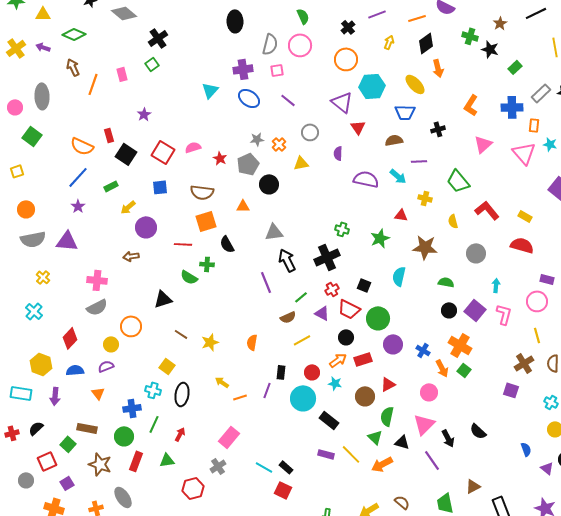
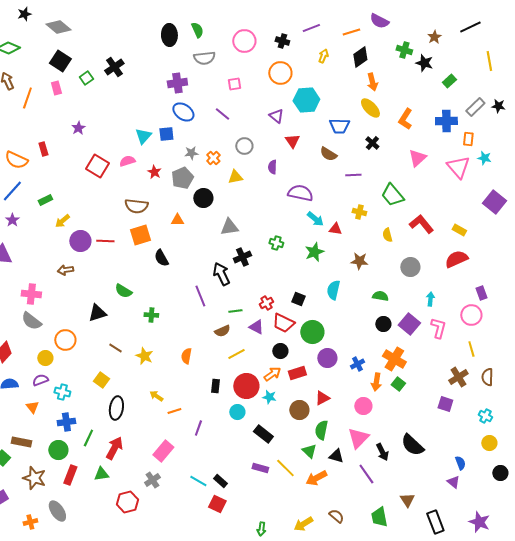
green semicircle: (303, 16) -> (197, 30), moved
black cross: (348, 27) -> (282, 41), turned -32
black cross: (158, 38) -> (114, 67), moved
gray semicircle: (270, 44) -> (204, 58), turned 70
pink circle: (300, 45) -> (244, 41), moved
pink square: (277, 70) -> (234, 84), moved
yellow ellipse: (415, 84) -> (370, 108), moved
cyan triangle: (210, 90) -> (143, 136), moved
purple triangle: (342, 102) -> (276, 116), size x0.7
black cross: (438, 129) -> (372, 143), turned -32
brown semicircle: (394, 140) -> (328, 154), turned -138
black square: (126, 154) -> (60, 61), moved
cyan arrow: (398, 176) -> (315, 219), moved
blue square: (160, 187) -> (166, 134), moved
gray triangle: (274, 232) -> (229, 227), moved
red line: (183, 244) -> (105, 241), moved
red semicircle: (522, 245) -> (456, 259), turned -40
brown star: (425, 247) -> (359, 261), size x0.7
black cross: (327, 257) -> (242, 257), moved, size x0.7
green cross: (207, 264) -> (151, 315), moved
purple rectangle: (547, 279) -> (481, 293), turned 56
green line: (301, 297) -> (235, 311), turned 32
gray semicircle: (97, 307) -> (31, 321), turned 65
yellow star: (210, 342) -> (144, 356), turned -30
blue cross: (423, 350) -> (357, 364), turned 32
orange arrow: (442, 368) -> (376, 382), turned 36
red circle: (312, 372) -> (246, 386), size x1.6
cyan cross: (153, 390) -> (62, 392), moved
purple line: (267, 390) -> (198, 428), moved
cyan circle: (303, 398) -> (237, 412), size x0.6
black semicircle: (478, 431) -> (412, 445), size x1.4
red arrow: (180, 434) -> (114, 448), size x1.6
purple triangle: (547, 468) -> (453, 482), moved
brown triangle: (473, 486) -> (407, 500), turned -35

